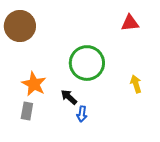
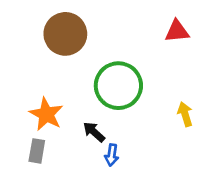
brown circle: (20, 26) -> (65, 34), moved

